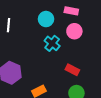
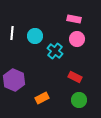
cyan circle: (46, 19) -> (35, 36), moved

